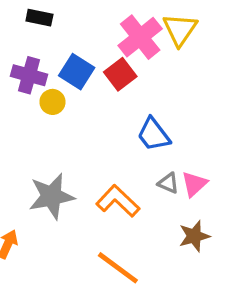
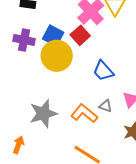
yellow circle: (52, 102) -> (57, 56), moved, size x2.0
gray triangle: (168, 183) -> (105, 106), moved

